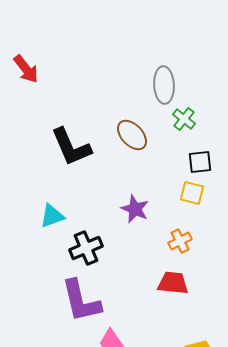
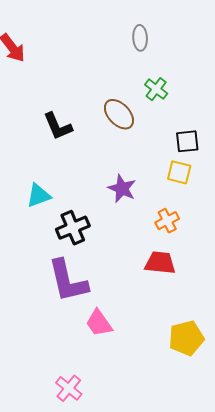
gray ellipse: (164, 85) -> (140, 38), moved, size x0.7
green cross: (184, 119) -> (156, 89), moved
black L-shape: (71, 147) -> (58, 126), size x0.7

